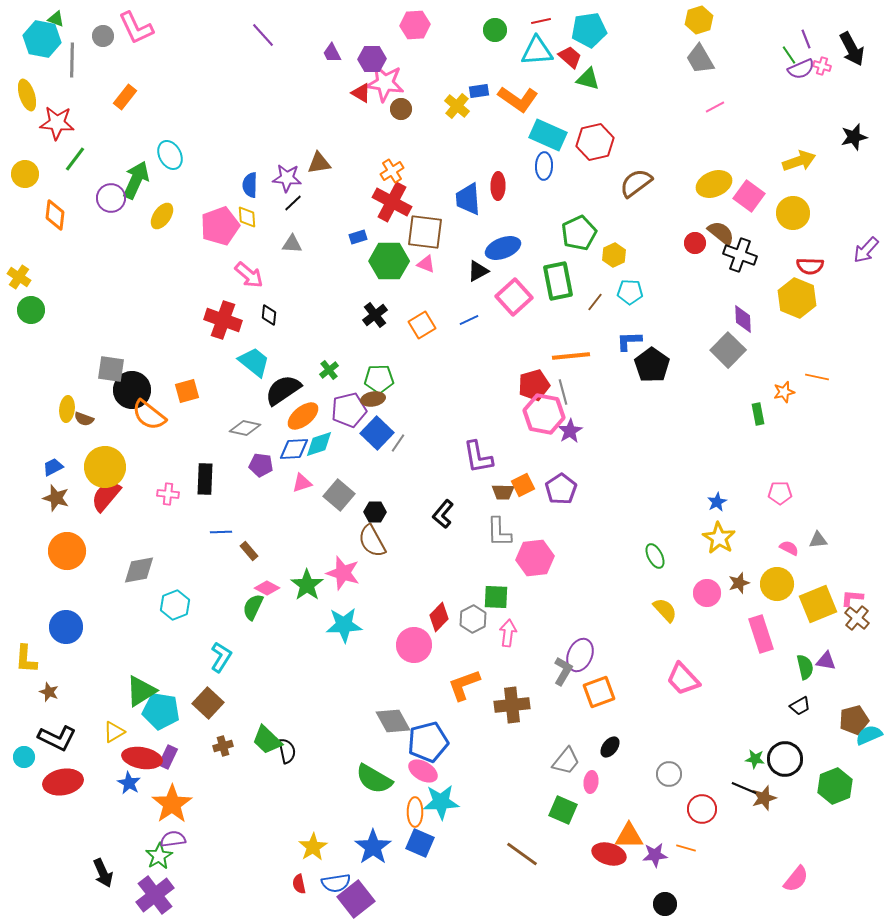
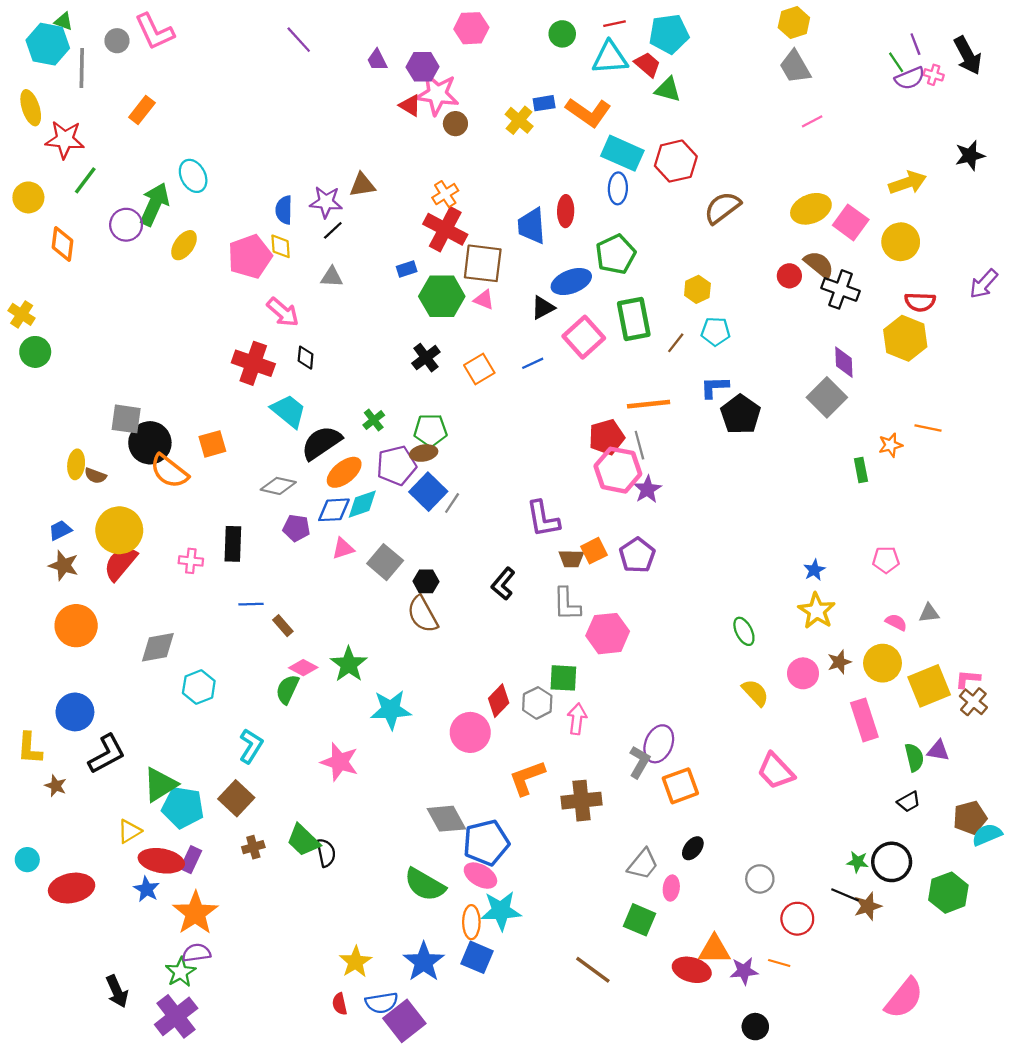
green pentagon: (579, 233) -> (616, 254), moved
pink star: (343, 573) -> (340, 762), moved
black L-shape: (57, 738) -> (107, 754), moved, turned -54
pink semicircle: (796, 879) -> (904, 998), size x1.4

